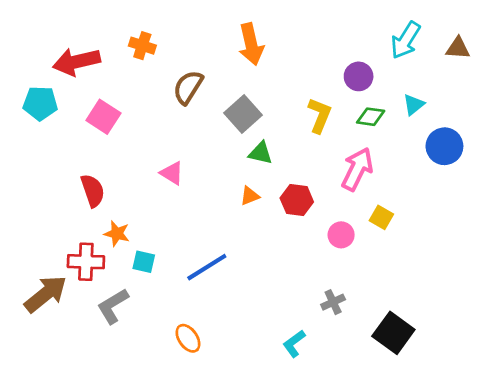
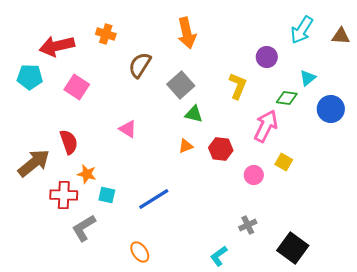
green diamond: (371, 117) -> (287, 98), moved
brown arrow: (46, 294) -> (34, 163), moved

